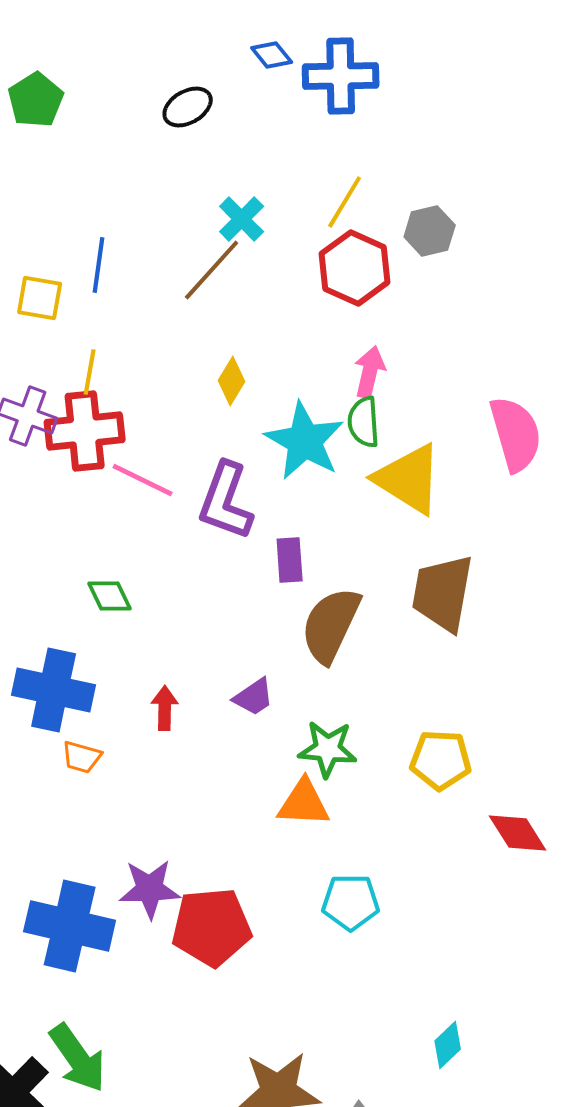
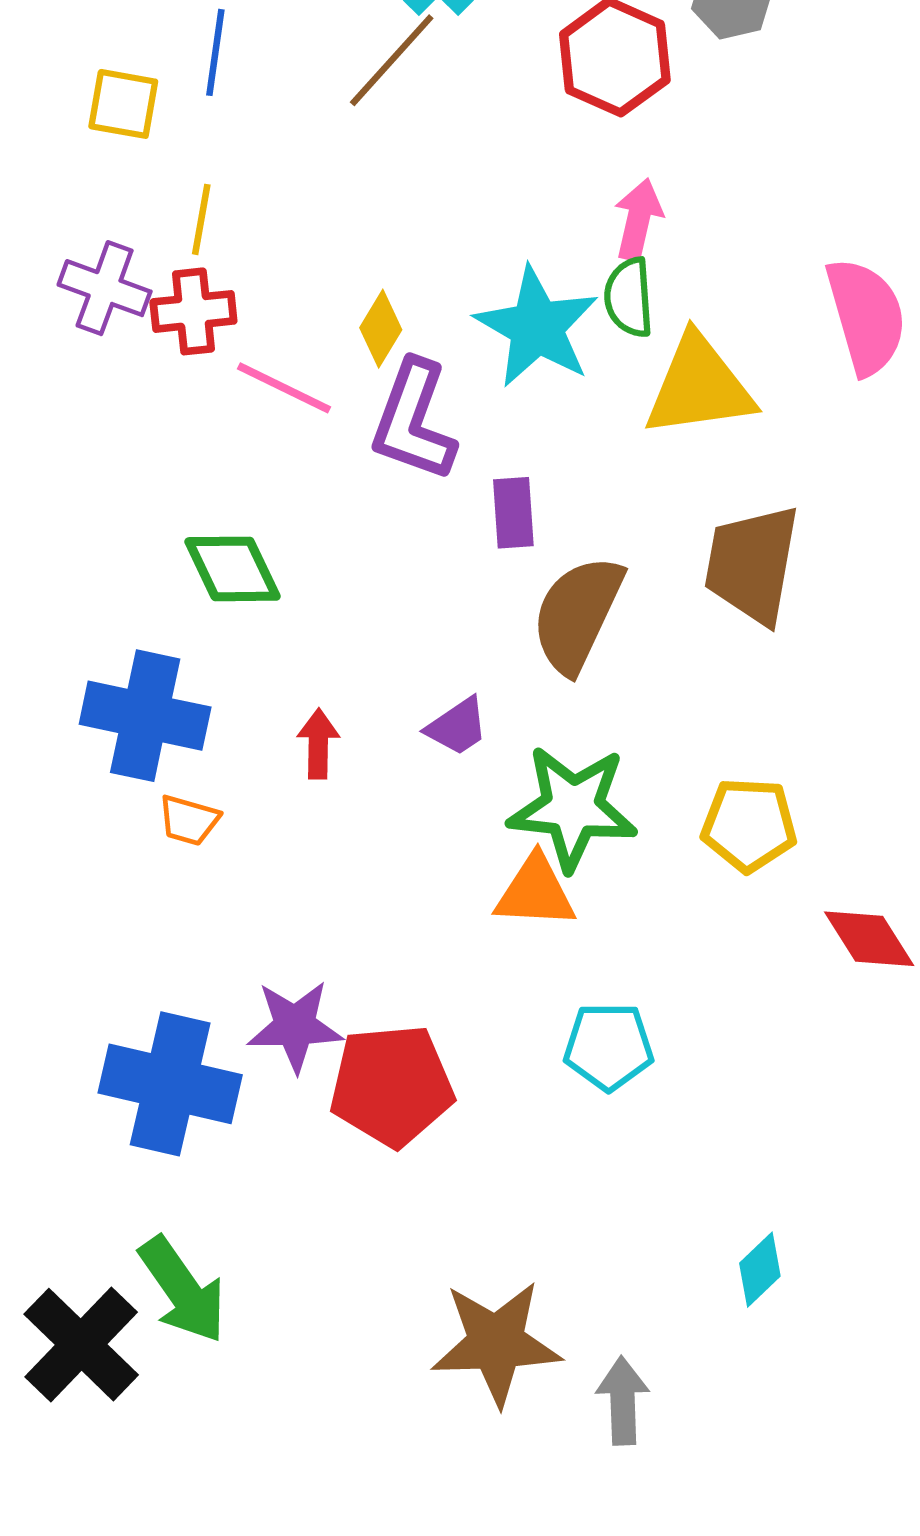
yellow diamond: (232, 381) -> (381, 329), moved
red cross: (85, 431) -> (193, 311), size x0.7
yellow triangle: (409, 479) -> (699, 386), turned -40
green diamond: (110, 596) -> (233, 569), size x1.4
green star: (328, 749) -> (573, 808), size x1.4

